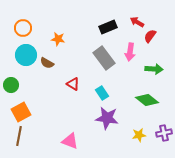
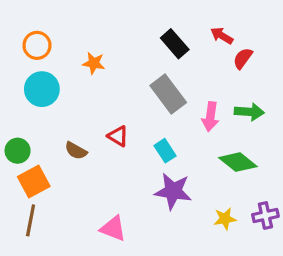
black rectangle: (108, 27) -> (175, 44), turned 72
pink arrow: (130, 52) -> (210, 117), moved
brown semicircle: (47, 63) -> (76, 151), moved
green circle: (11, 85) -> (18, 151), moved

